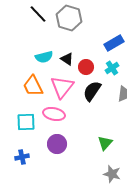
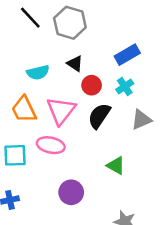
black triangle: (67, 59) -> (75, 64), moved
green triangle: (105, 143) -> (116, 166), moved, turned -42
purple circle: (57, 144) -> (71, 192), moved

